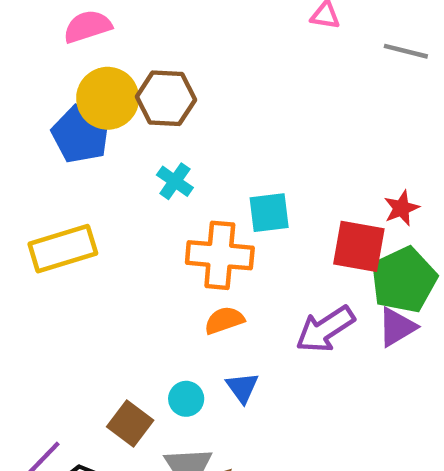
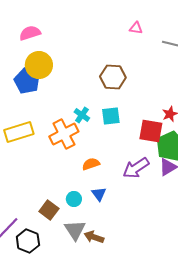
brown hexagon: (166, 98) -> (113, 77), moved
cyan cross: (175, 181) -> (82, 115), moved
orange cross: (220, 255) -> (64, 134), moved, turned -32

